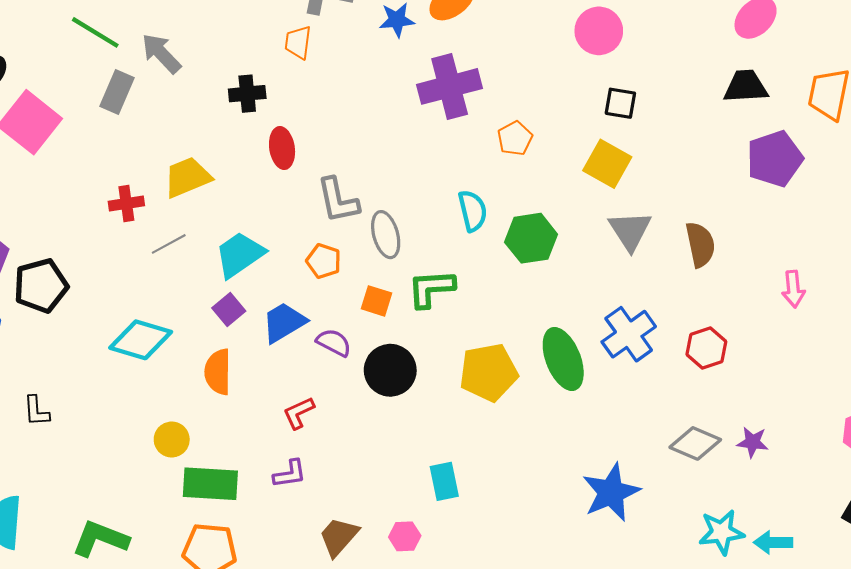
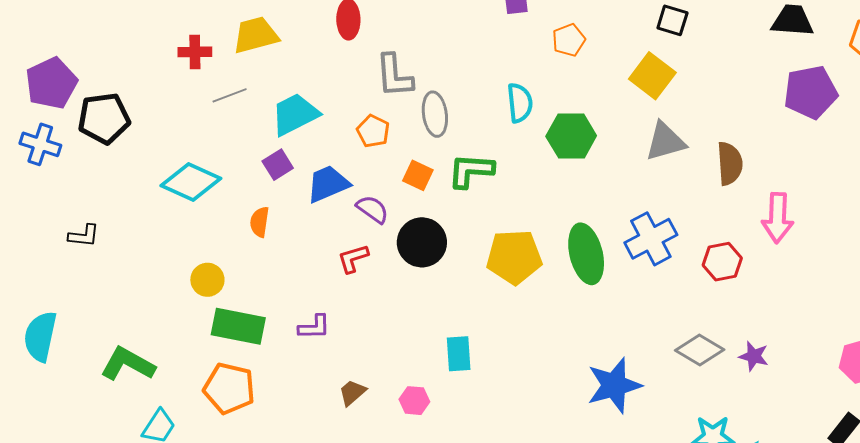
gray triangle: (630, 231) -> (665, 142), turned 39
pink arrow: (793, 289) -> (778, 218), moved, size x1.4
orange semicircle: (218, 372) -> (260, 222), size x0.7
black L-shape: (36, 411) -> (84, 236), turned -88
red L-shape: (299, 413) -> (353, 258), moved
brown trapezoid: (339, 537) -> (352, 392), size x0.7

